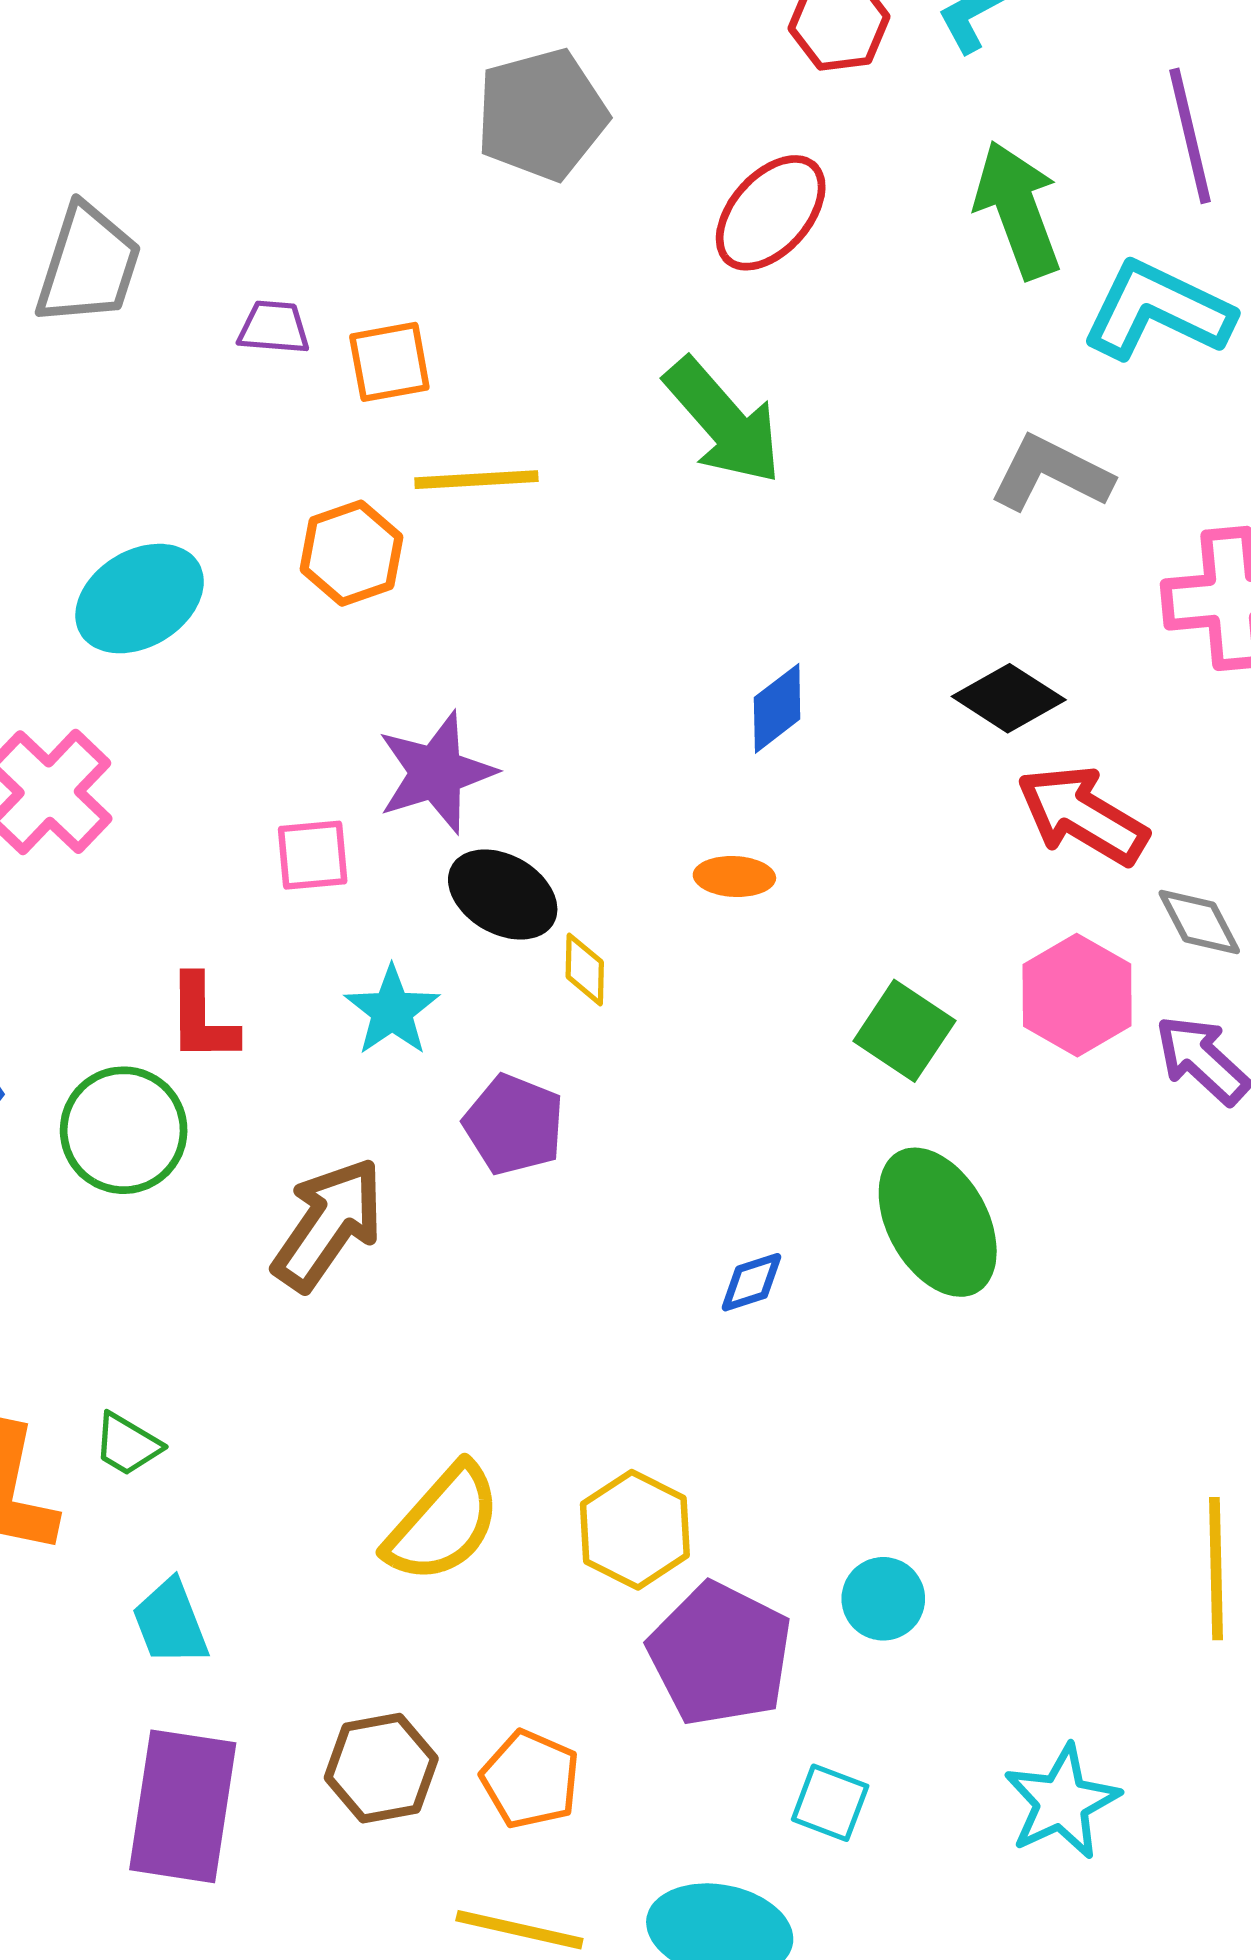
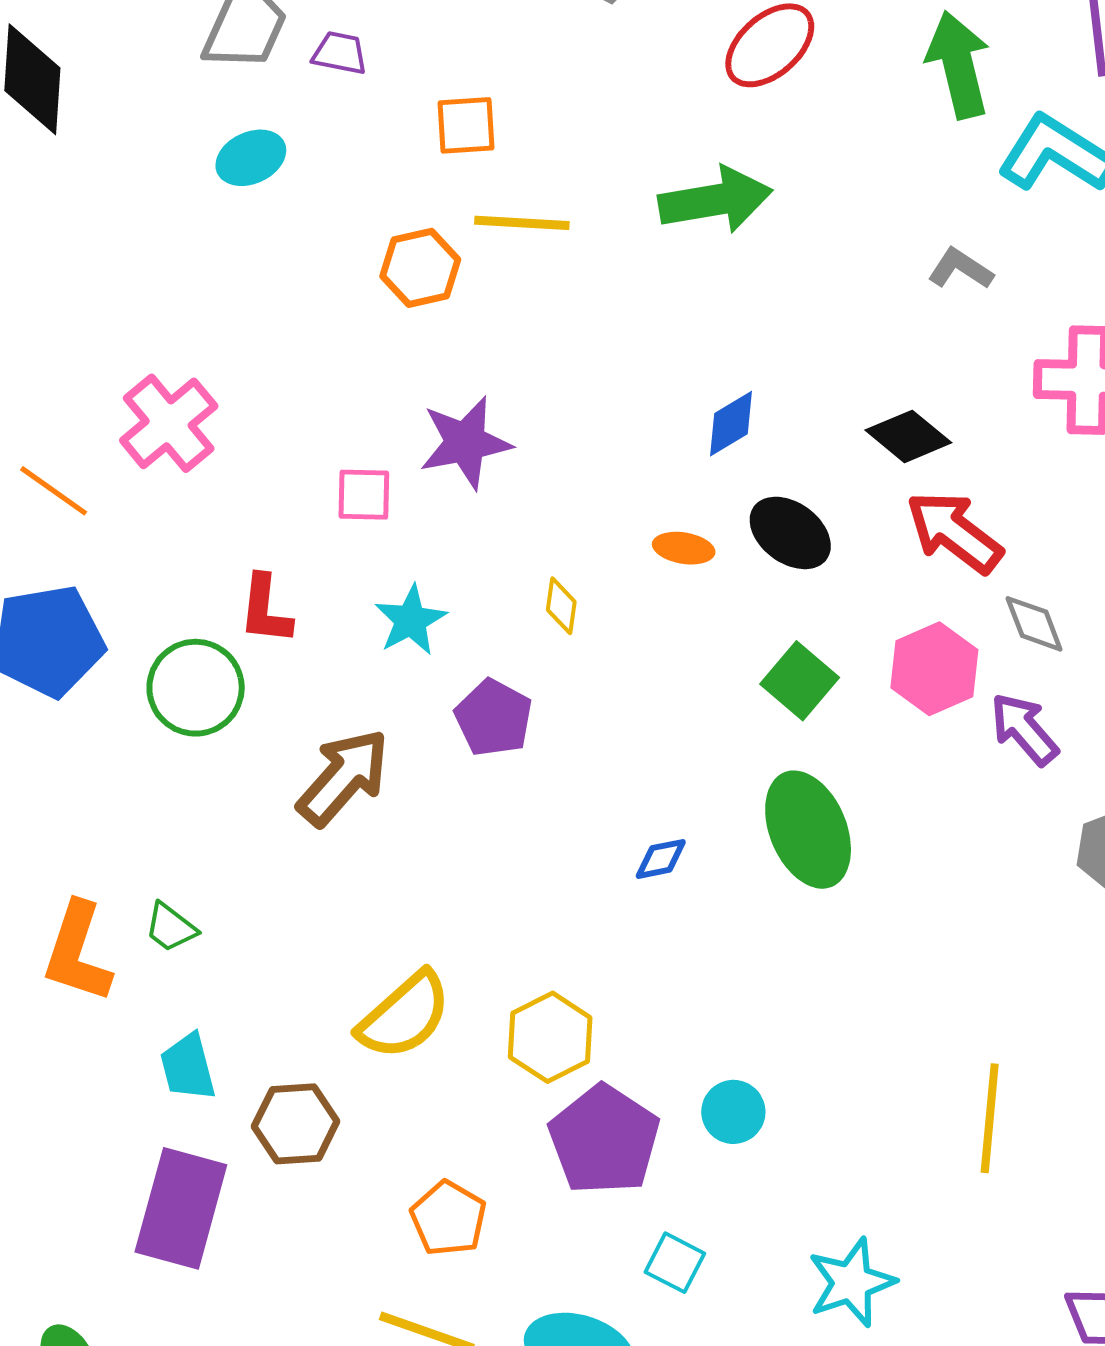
purple trapezoid: (274, 327) -> (340, 53), moved
green arrow: (723, 421) -> (715, 200), turned -65
gray L-shape: (1051, 473) -> (960, 269), size x0.7
cyan ellipse: (140, 599) -> (251, 158), moved, size x0.7
black ellipse: (503, 895) -> (790, 533), moved
brown hexagon: (381, 1768) -> (296, 1124), moved

